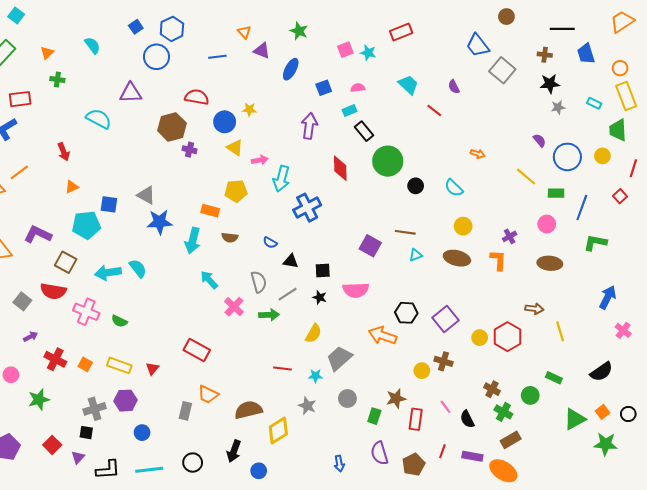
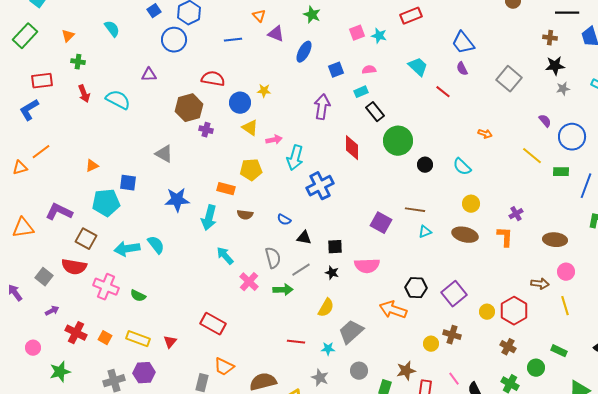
blue trapezoid: (478, 45) -> (463, 43), moved
gray square: (502, 70) -> (509, 79), moved
purple triangle: (131, 93) -> (149, 75), size x0.7
red arrow: (64, 152) -> (84, 94), moved
gray triangle: (146, 195) -> (164, 154), moved
pink circle: (547, 224) -> (566, 272), moved
brown cross: (492, 389) -> (508, 347), moved

